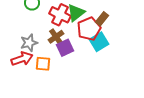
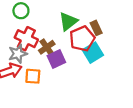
red cross: (60, 15) -> (26, 39), moved
brown rectangle: (102, 19) -> (96, 28), turned -64

